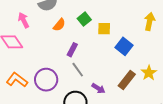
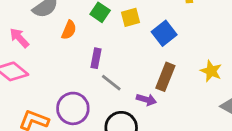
blue square: (124, 46) -> (164, 33), turned 30
yellow star: (149, 73) -> (211, 71), moved
brown rectangle: (127, 80) -> (165, 77), moved

